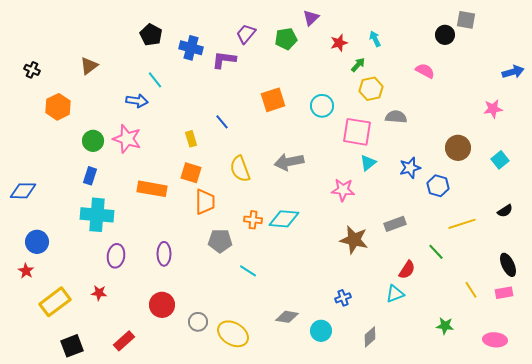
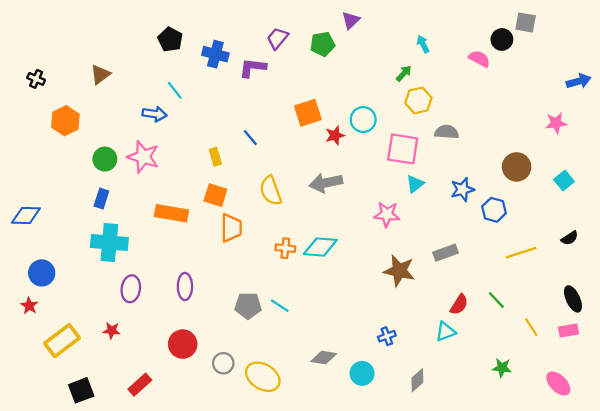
red star: (339, 43) -> (335, 135), moved
pink semicircle: (425, 71) -> (479, 59), moved
gray pentagon: (220, 241) -> (248, 306), moved
green line: (436, 252) -> (496, 300), moved
pink ellipse: (495, 340) -> (558, 384), turned 40

